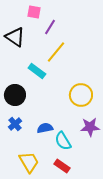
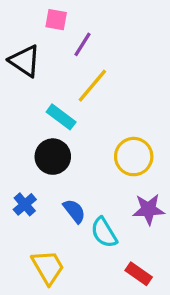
black circle: (15, 95) -> (53, 157), moved
blue semicircle: (45, 128) -> (74, 211), turned 63
red rectangle: (62, 166) -> (139, 274), moved

